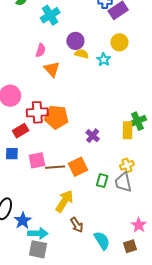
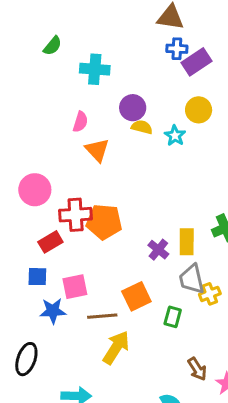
cyan cross: (50, 15) -> (95, 69), turned 36
yellow rectangle: (128, 130) -> (187, 242), moved
brown line: (55, 167) -> (102, 316), moved
gray trapezoid: (123, 182) -> (192, 279), moved
blue star: (23, 221) -> (53, 311), moved, turned 30
brown arrow: (77, 225) -> (197, 369), moved

